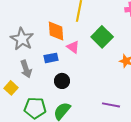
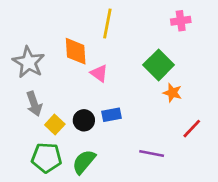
green square: (102, 37) -> (159, 65), moved
blue rectangle: (51, 58) -> (112, 115), moved
yellow square: (11, 88) -> (55, 124), moved

